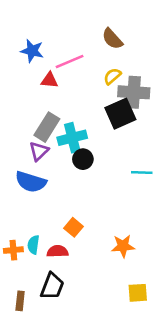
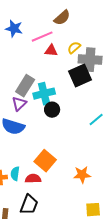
brown semicircle: (112, 39) -> (62, 18), moved, turned -90
red triangle: (49, 80) -> (51, 51), moved
cyan line: (142, 172) -> (96, 120), turned -42
orange square: (74, 227) -> (45, 161), size x1.5

